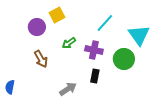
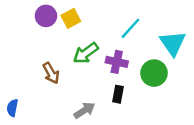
purple circle: (37, 27) -> (46, 16), moved
green arrow: (69, 43) -> (86, 53), size x1.5

